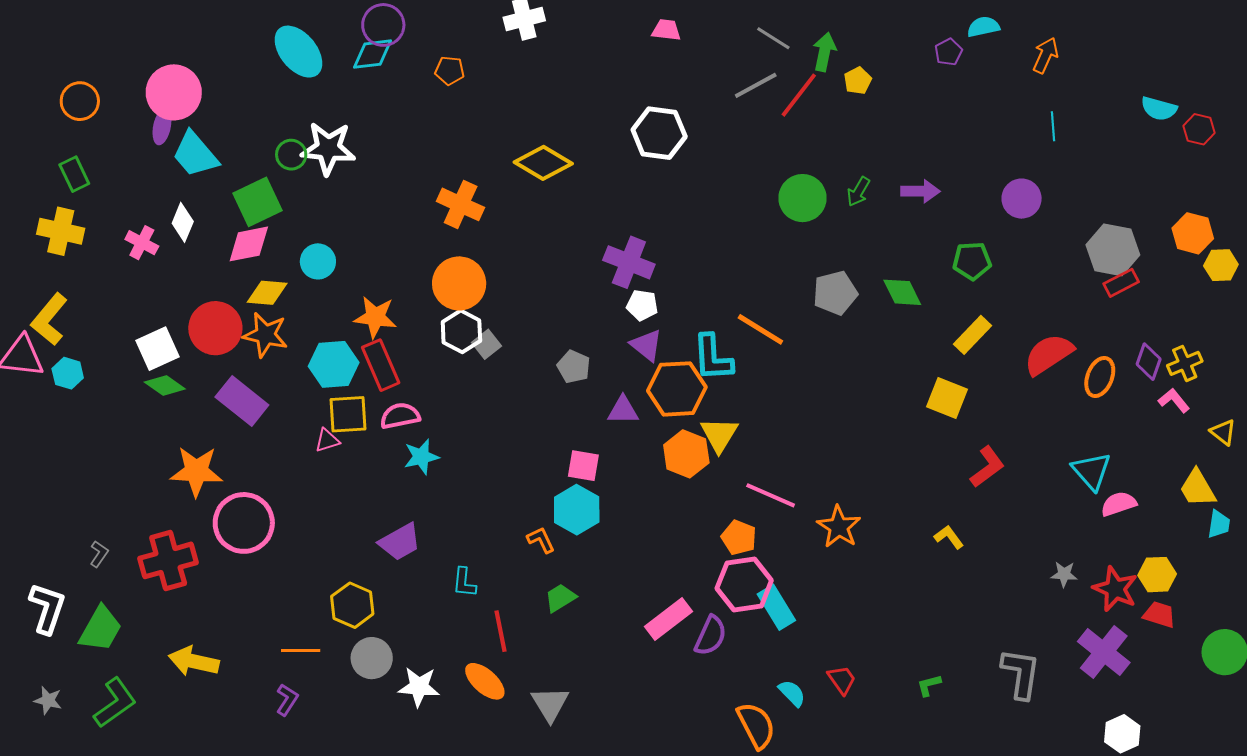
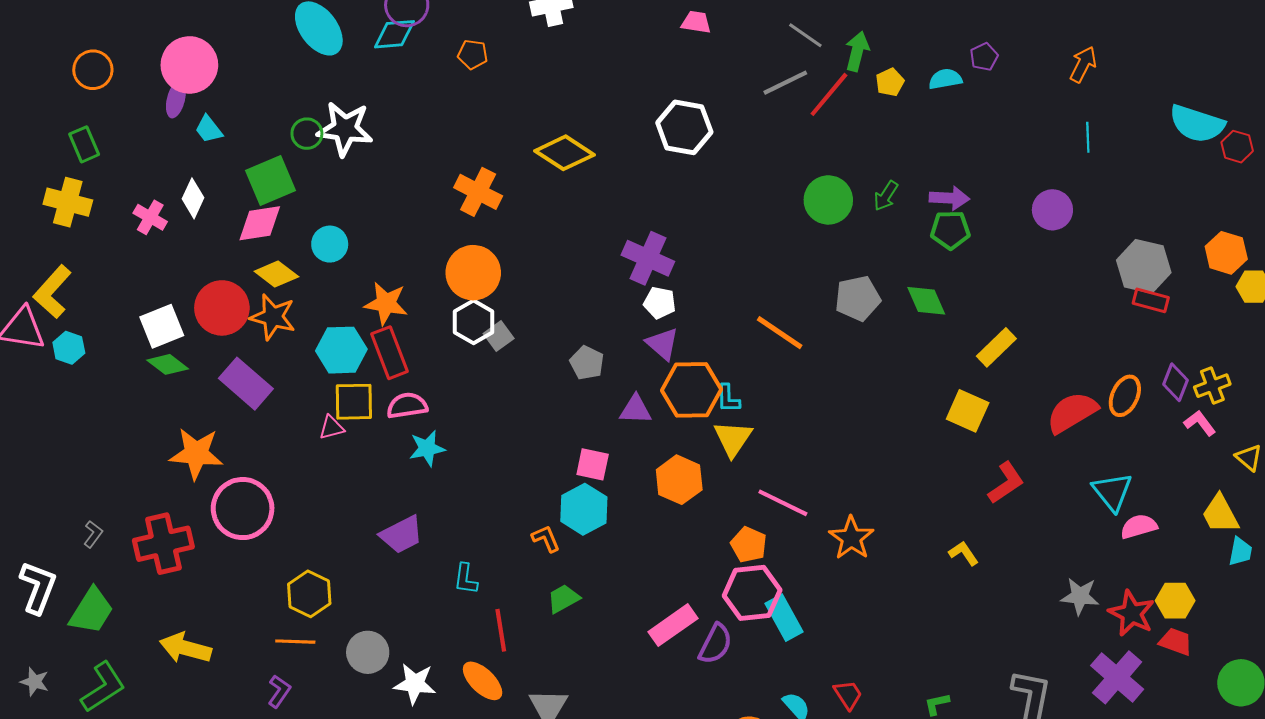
cyan semicircle: (983, 27) -> (945, 79), moved
cyan semicircle: (1159, 109) -> (1197, 124), size x1.5
cyan trapezoid: (195, 154) -> (209, 129), size x0.6
green pentagon: (972, 261) -> (950, 230), moved
red rectangle: (1121, 283) -> (1151, 300), turned 40
yellow diamond: (267, 293) -> (276, 274), turned 30
red semicircle: (1049, 354) -> (1072, 412), moved
cyan L-shape: (713, 358) -> (728, 398), moved, size x0.6
orange hexagon: (686, 454) -> (679, 480), moved
gray star: (1064, 574) -> (1080, 596), size x1.4
yellow hexagon: (352, 605) -> (309, 594), moved

